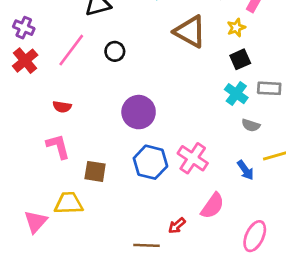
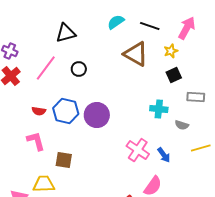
cyan cross: (236, 94) -> (159, 109), moved, turned -30
blue hexagon: (150, 162) -> (66, 111), moved
blue arrow: (245, 170) -> (164, 155), moved

